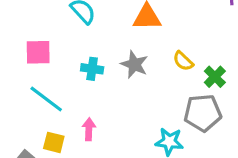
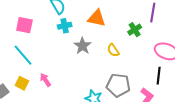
cyan cross: (92, 69) -> (65, 26), moved, turned -32
green cross: (215, 77) -> (135, 30), moved
pink arrow: (89, 129) -> (45, 80), turned -48

